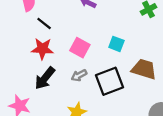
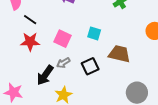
black arrow: (45, 78) -> (45, 75), moved
black square: (109, 81) -> (90, 66), size x0.7

